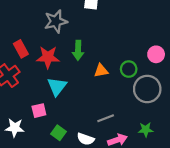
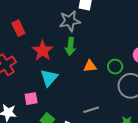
gray star: (56, 21) -> (70, 21), moved
red rectangle: (21, 49) -> (18, 28), moved
red star: (48, 57) -> (43, 51), turned 30

